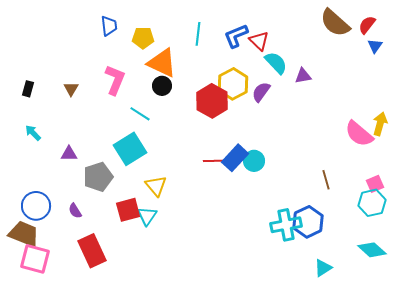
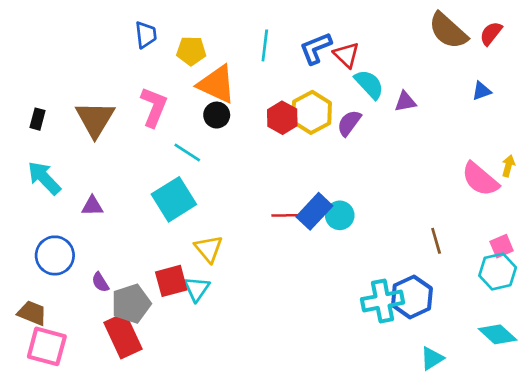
blue triangle: (375, 46) -> (482, 91), moved, turned 35
brown triangle: (71, 89) -> (95, 119), size x2.0
red hexagon: (212, 101) -> (282, 118), moved, size x0.7
yellow arrow: (380, 124) -> (508, 166), size x0.7
cyan arrow: (33, 133) -> (44, 178), size x1.6
gray pentagon: (98, 177) -> (131, 304), moved
blue circle: (36, 206) -> (55, 255), moved
brown trapezoid: (24, 234) -> (32, 313), size x0.7

